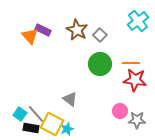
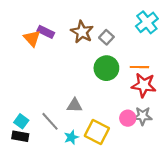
gray triangle: (70, 99) -> (75, 105), turned -35
gray line: (36, 114) -> (50, 121), moved
gray star: (137, 120) -> (143, 116), moved
yellow square: (52, 124) -> (97, 132), moved
black rectangle: (31, 128) -> (20, 136), moved

